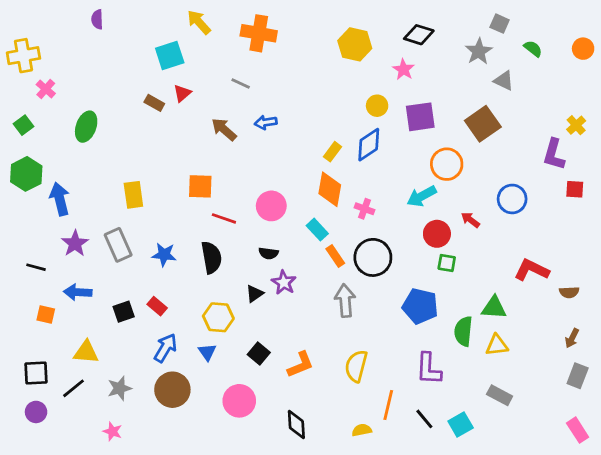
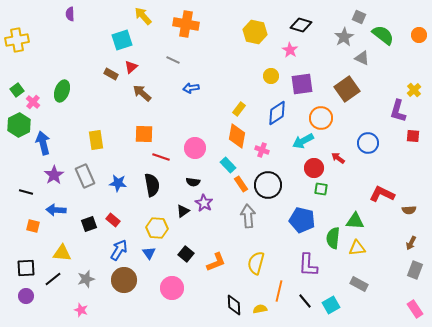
green semicircle: (533, 49) -> (383, 35), size x1.6
pink cross: (46, 89) -> (33, 102), moved
brown arrow: (224, 129) -> (142, 93), moved
blue diamond: (369, 145) -> (277, 113), moved
black diamond: (296, 424) -> (234, 305), moved

